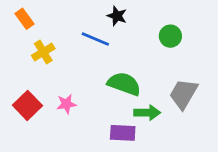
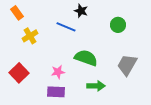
pink star: (66, 104) -> (58, 72), moved
green arrow: (147, 113) -> (96, 86), moved
purple rectangle: (123, 133) -> (56, 92), moved

